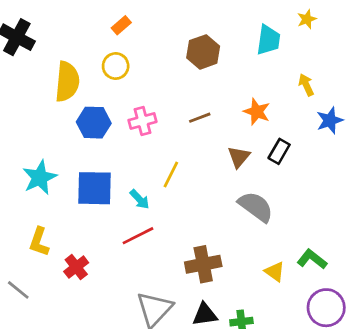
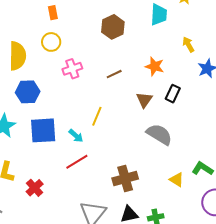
orange rectangle: (121, 25) -> (53, 13), turned -56
pink cross: (143, 121) -> (72, 69), moved
blue hexagon: (94, 123) -> (28, 92), moved

